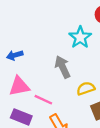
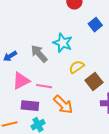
cyan star: (80, 37) -> (63, 43), moved
gray arrow: (63, 67) -> (39, 54), moved

